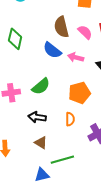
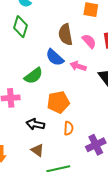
green diamond: (15, 39) -> (21, 27), moved
green semicircle: (41, 86) -> (34, 76), moved
orange pentagon: (79, 93) -> (58, 102), moved

